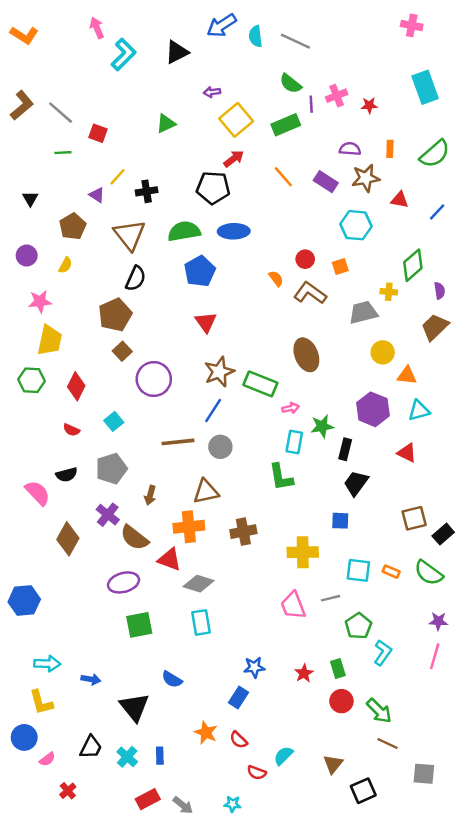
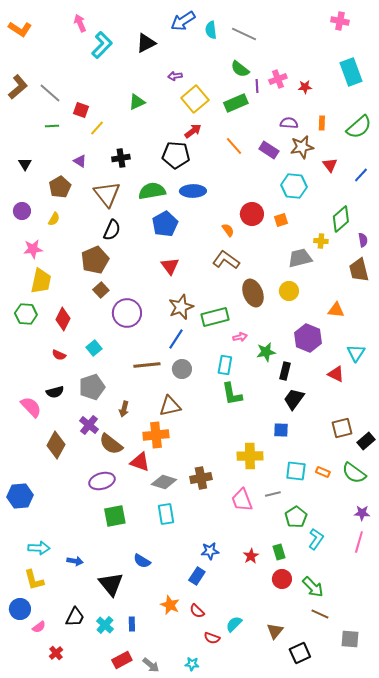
yellow line: (117, 177) -> (97, 128), moved
red triangle: (400, 200) -> (330, 165), turned 42
red circle: (305, 259) -> (252, 214), size x1.5
brown L-shape: (310, 293) -> (226, 260), moved
brown trapezoid: (435, 327) -> (359, 270), turned -60
yellow circle: (383, 352) -> (289, 291), moved
green rectangle: (260, 384) -> (215, 317), turned -36
cyan triangle: (419, 410) -> (356, 353), moved, turned -42
cyan rectangle: (294, 442) -> (225, 365), moved
brown cross: (243, 532) -> (201, 478), moved

